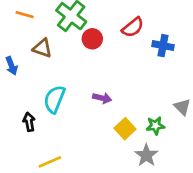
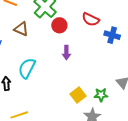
red semicircle: (133, 27) -> (91, 19), turned 60
purple arrow: (102, 98) -> (66, 53), moved, turned 72

